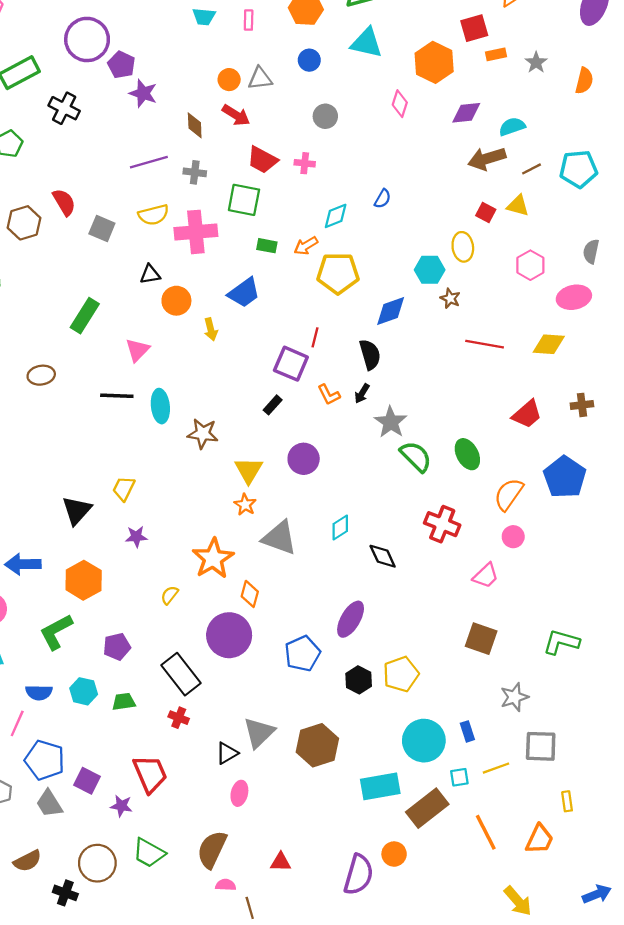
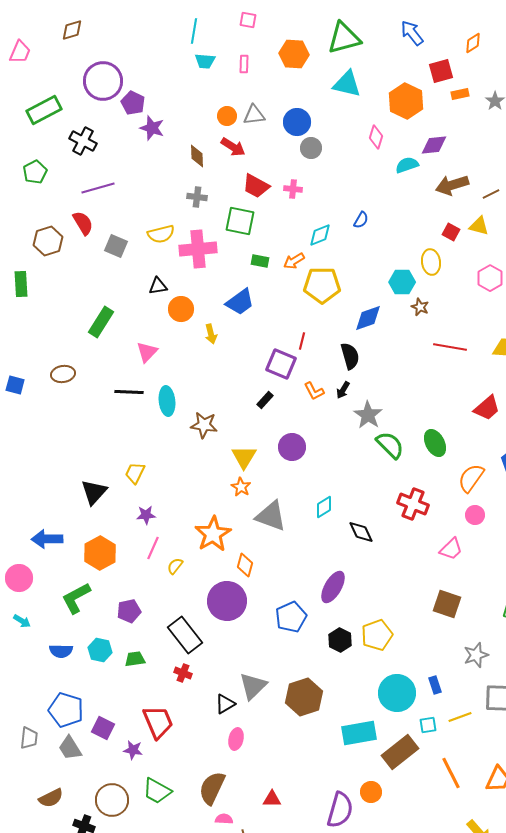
blue circle: (309, 60) -> (297, 122), moved, size x1.4
cyan semicircle: (512, 127) -> (407, 165), moved
purple line: (149, 162) -> (98, 188), moved
pink line: (17, 723) -> (153, 548), moved

